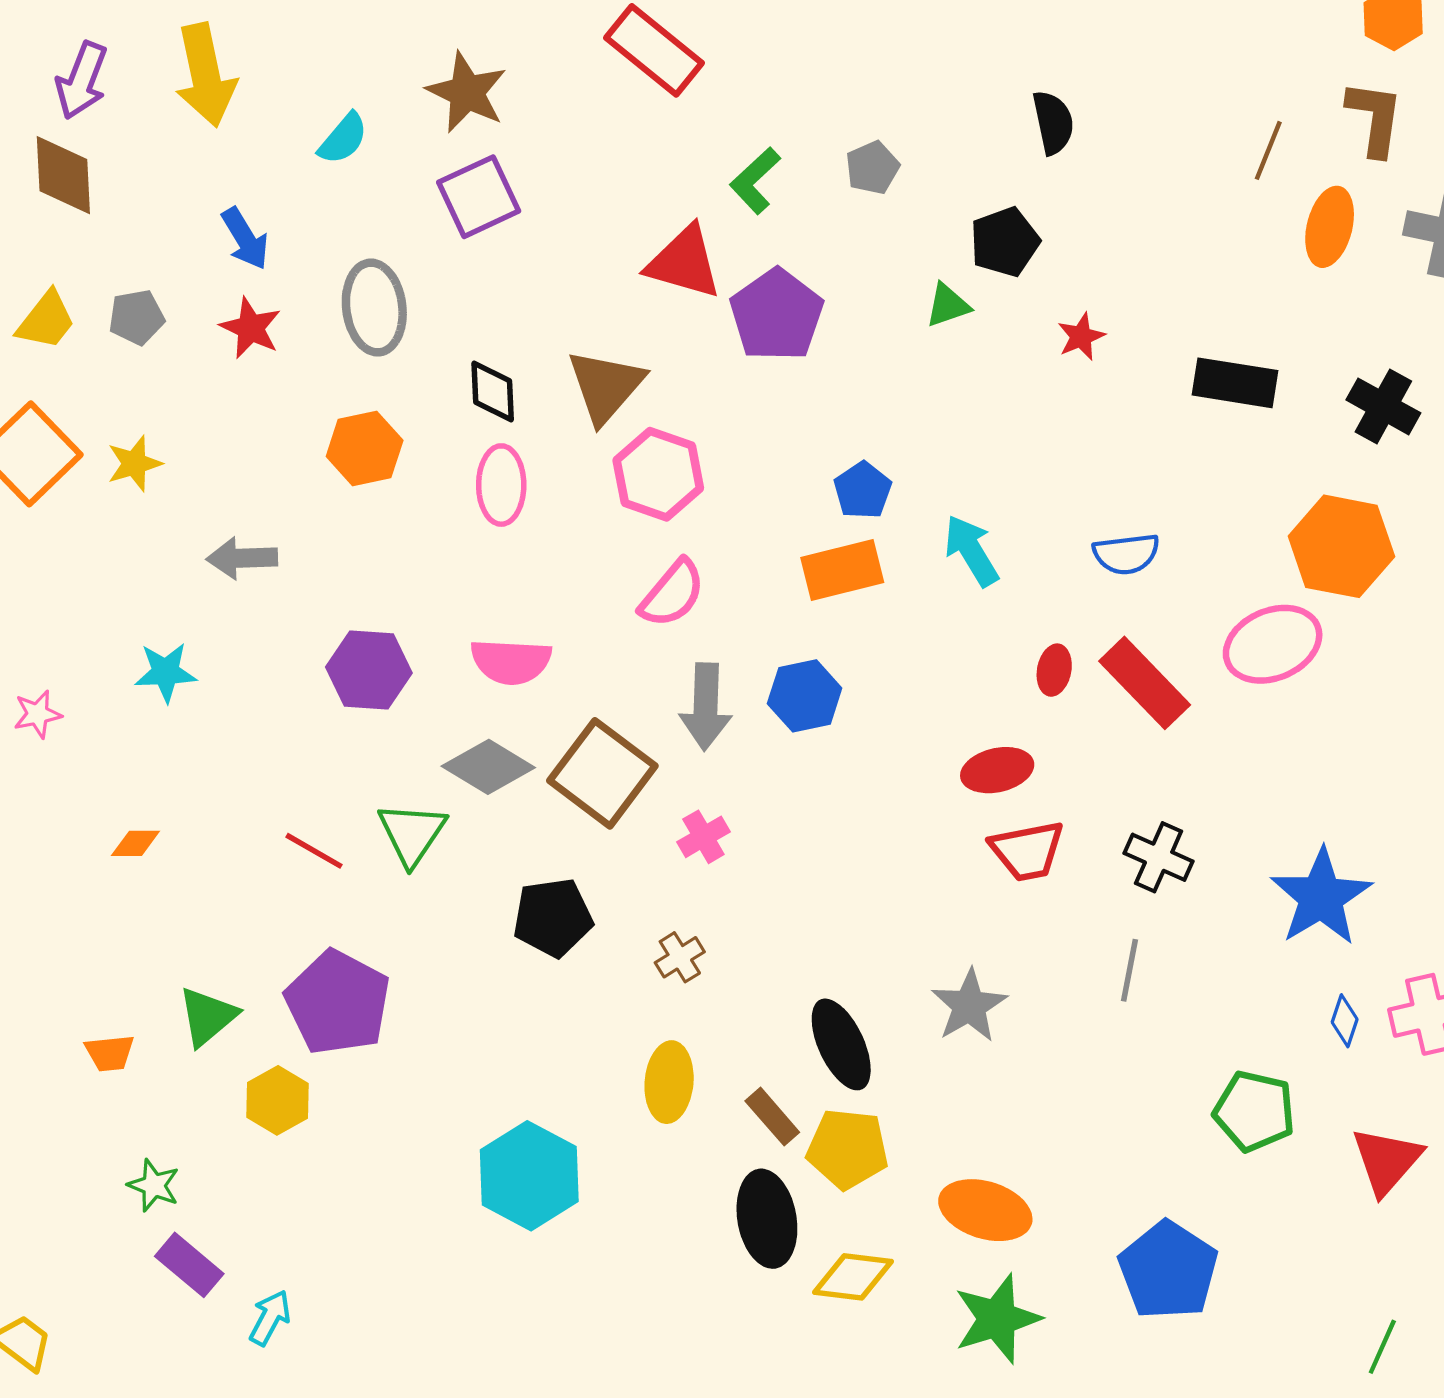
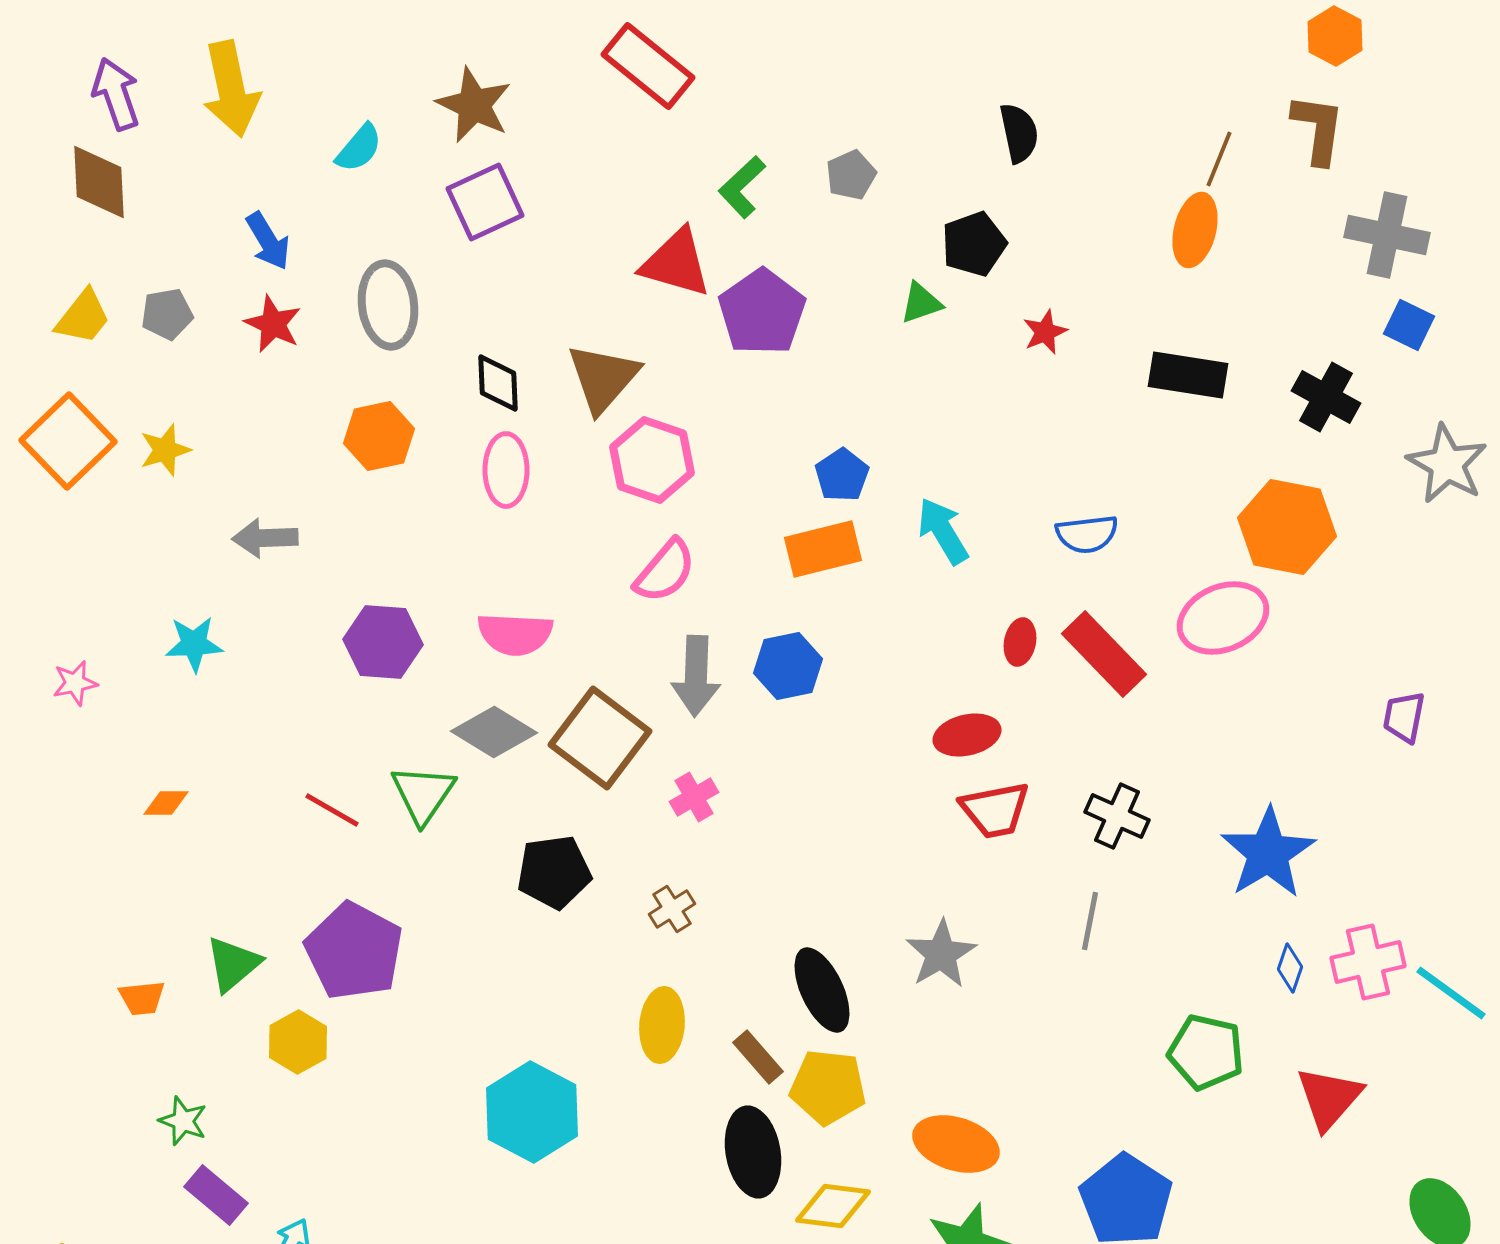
purple arrow: (82, 81) -> (116, 94), turned 140
orange ellipse: (1330, 227) -> (1195, 230), moved

